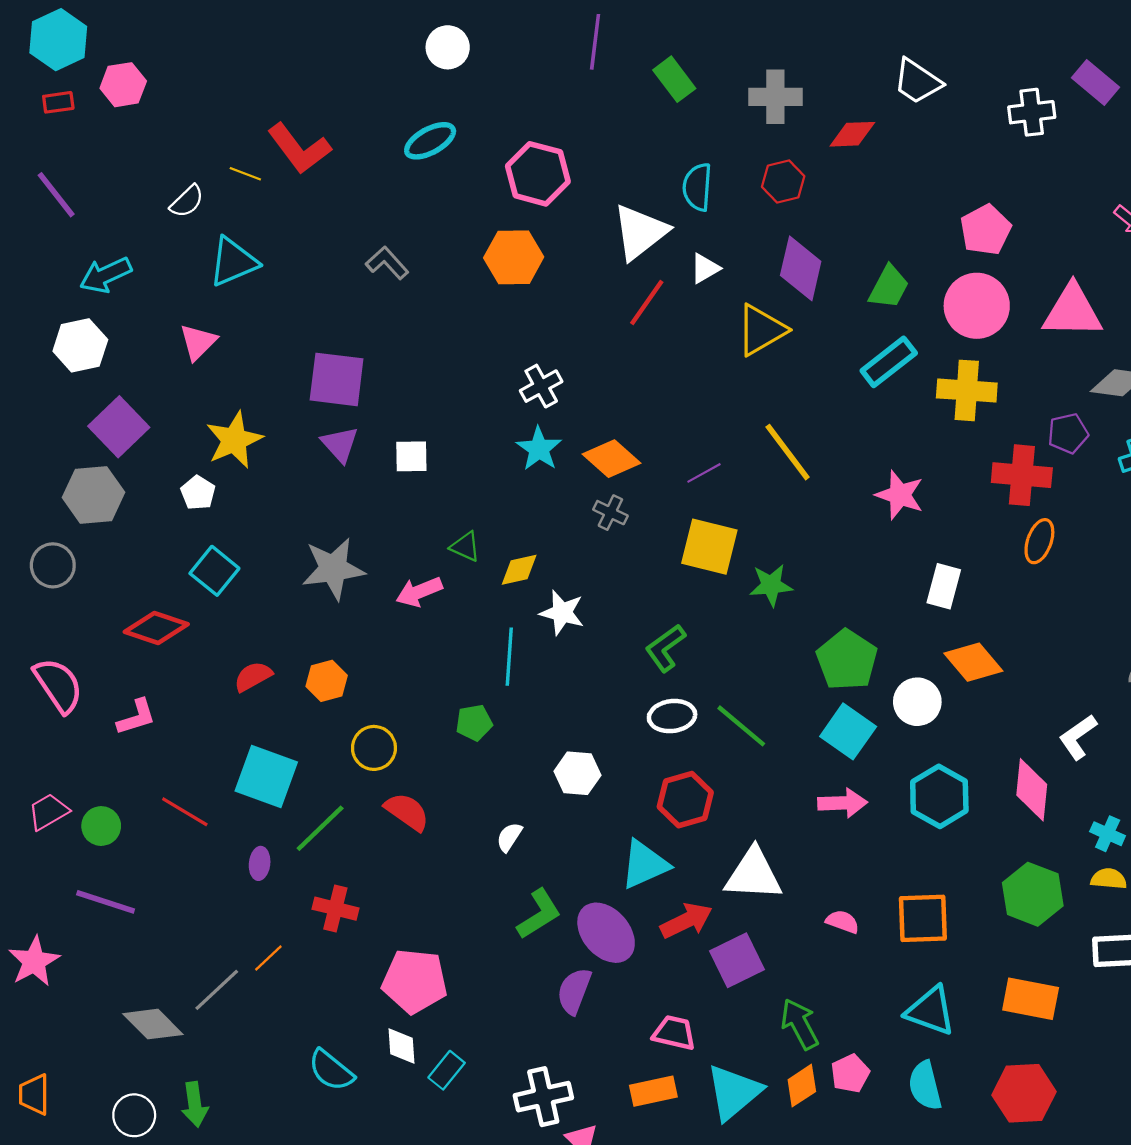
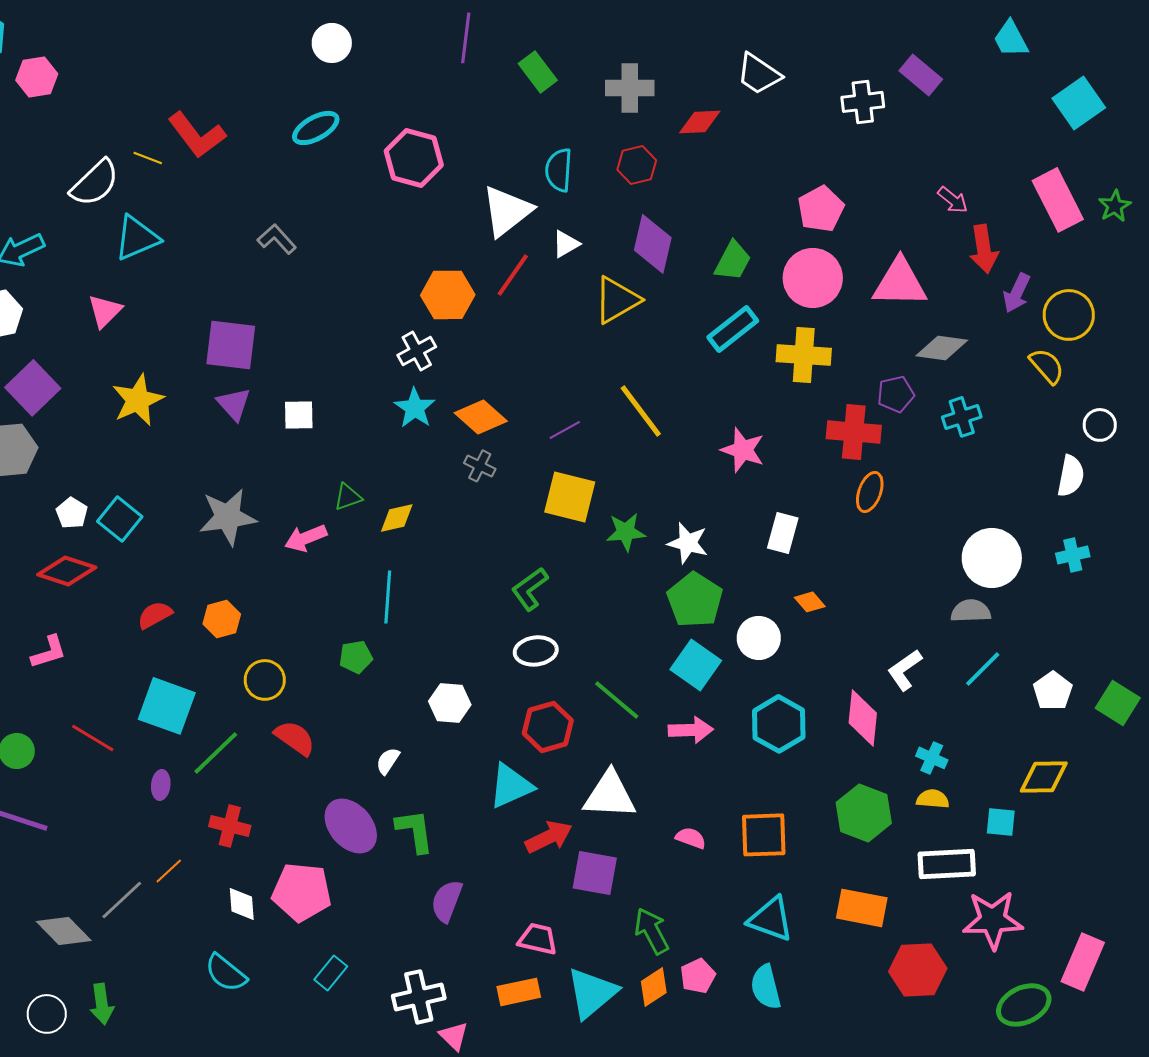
white semicircle: (187, 201) -> (95, 183), size x1.6
orange hexagon: (514, 257) -> (448, 295), moved
white pentagon: (198, 493) -> (72, 513), moved
green triangle: (465, 547) -> (348, 497), turned -44
white star: (562, 613) -> (688, 543), moved
orange diamond: (973, 662) -> (810, 602), size x0.6
green line: (741, 726) -> (617, 700), moved
green L-shape: (539, 914) -> (415, 831), turned -66
purple ellipse: (606, 933) -> (351, 826), moved
purple square: (737, 960) -> (595, 873), turned 36
white diamond: (401, 1046) -> (242, 904), moved
red hexagon: (1024, 1093) -> (918, 970), moved

